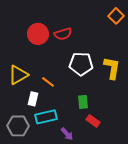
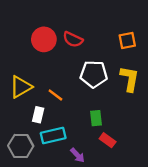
orange square: (116, 16) -> (127, 41), moved, turned 35
red semicircle: (63, 34) -> (73, 39), turned 42

